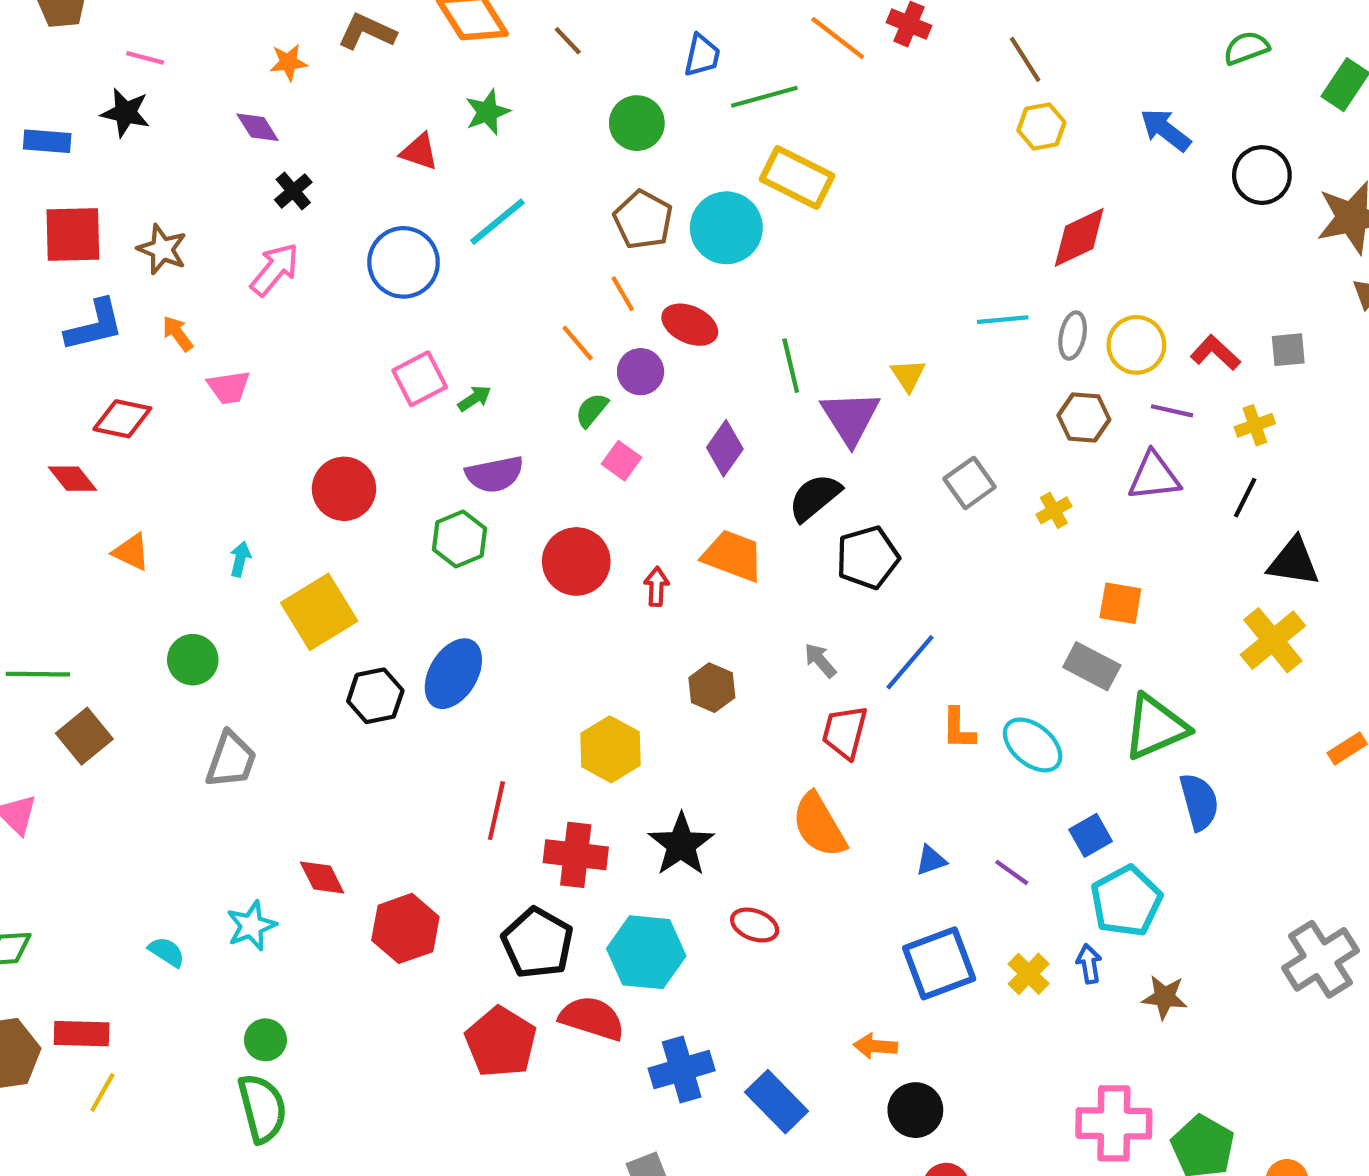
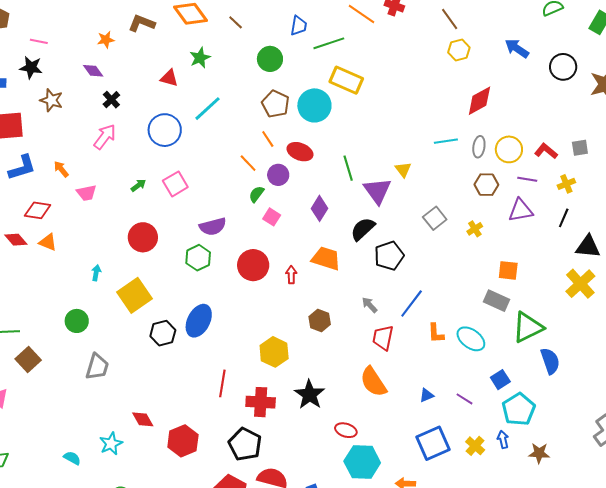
brown star: (162, 249) -> (51, 100), moved
green arrow: (474, 398) -> (138, 185), moved
orange triangle: (131, 552) -> (48, 242), moved
cyan hexagon: (646, 952) -> (362, 462), moved

